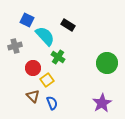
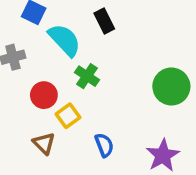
black rectangle: (68, 25) -> (104, 21), turned 32
blue semicircle: (52, 103) -> (104, 145), moved

